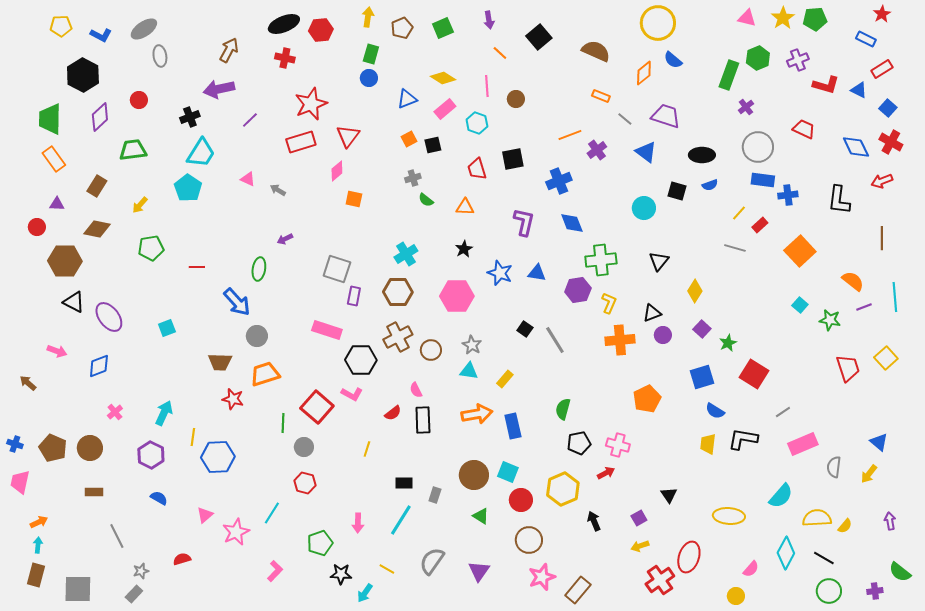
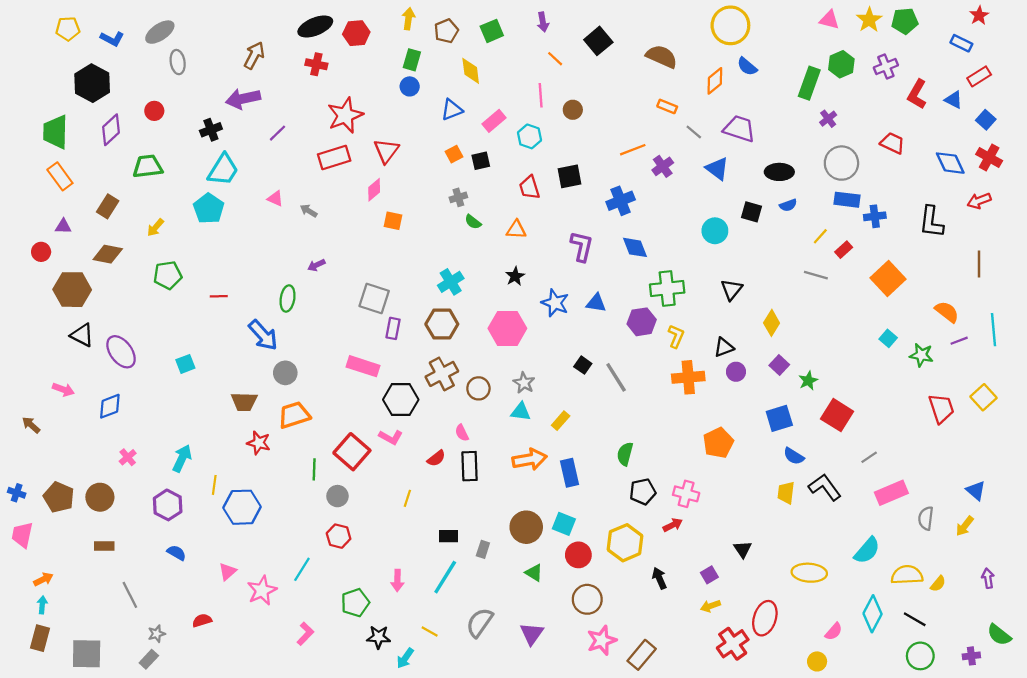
yellow diamond: (443, 78) -> (471, 71), moved, turned 50
red L-shape: (826, 85) -> (917, 94), turned 104
black L-shape: (743, 439) -> (825, 487), turned 44

